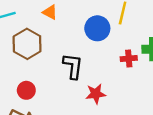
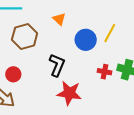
orange triangle: (50, 12) -> (59, 19), moved
red star: (96, 94) -> (69, 93), size x1.4

